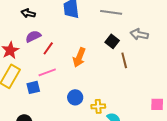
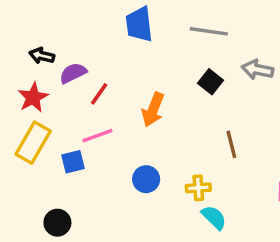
black arrow: (28, 13) -> (42, 56), moved
brown line: (124, 60) -> (231, 144), moved
yellow cross: (98, 106) -> (198, 188), moved

